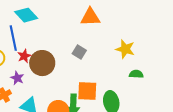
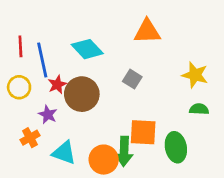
cyan diamond: (26, 15) -> (87, 49), moved
green semicircle: (136, 74) -> (199, 109), moved

